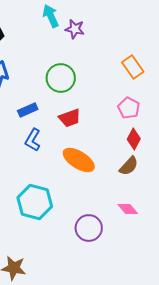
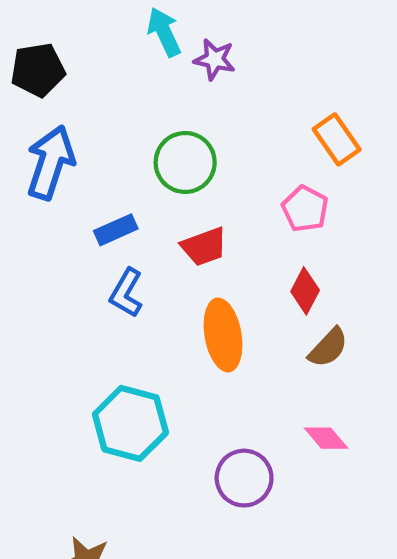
pink pentagon: (129, 108) -> (305, 209), moved
red diamond: (134, 139) -> (305, 291), moved
orange ellipse: (79, 160) -> (223, 335), turned 48

